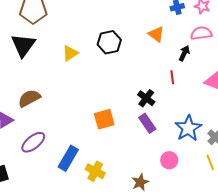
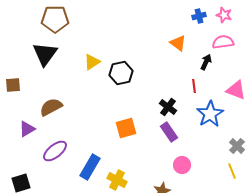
black hexagon: (109, 42) -> (121, 73), moved
blue star: (188, 128) -> (210, 114), moved
pink circle: (169, 160) -> (182, 165), moved

